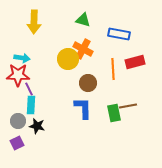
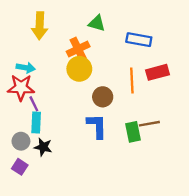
orange cross: (83, 49) -> (78, 49), moved, turned 36
purple square: (17, 143) -> (20, 167), turned -32

